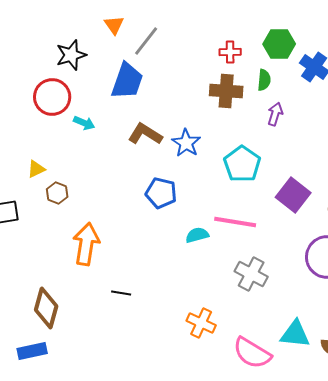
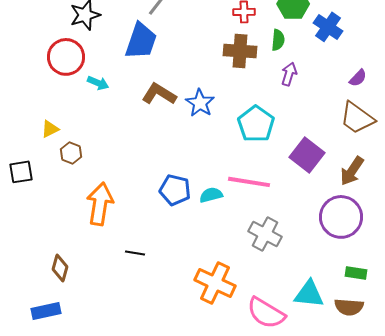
blue pentagon: (161, 193) -> (175, 190), moved
brown diamond: (46, 308) -> (60, 268), size x0.7
orange cross: (201, 323) -> (215, 283), size x1.4

